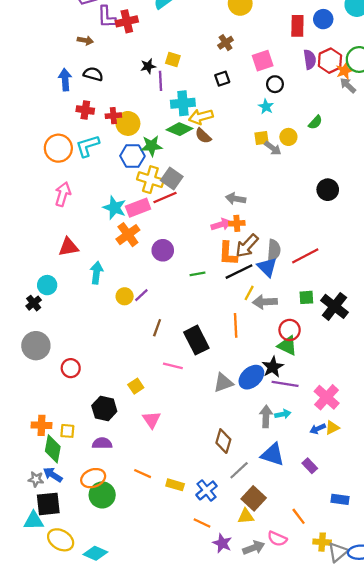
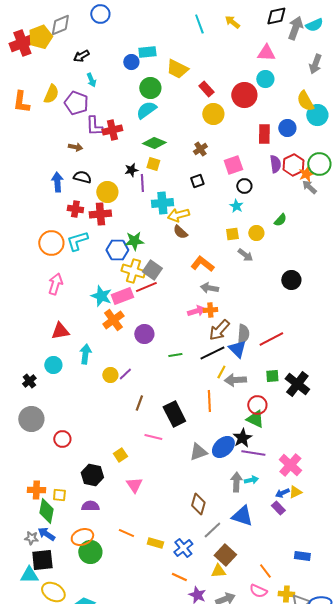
red cross: (113, 116) -> (100, 214), size x1.5
yellow circle: (128, 123) -> (107, 192), moved
green diamond: (180, 129) -> (154, 143), moved
gray arrow: (273, 148) -> (245, 255), moved
orange L-shape: (228, 254) -> (202, 264), moved, turned 125
cyan circle: (47, 285) -> (53, 365), moved
purple rectangle: (310, 466) -> (278, 508), moved
pink semicircle: (277, 539) -> (258, 591), moved

